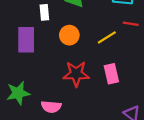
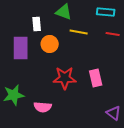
orange circle: (69, 35) -> (50, 44), moved
yellow line: (107, 37) -> (79, 32), moved, turned 42

